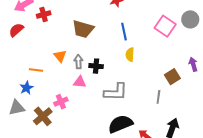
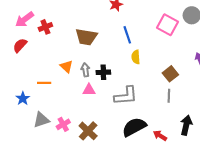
brown square: (172, 77) -> (170, 74), moved
blue star: (26, 88) -> (23, 98), moved
pink cross: (61, 102) -> (63, 124), moved
gray triangle: (17, 108) -> (41, 120), moved
brown cross: (43, 116) -> (88, 131), moved

